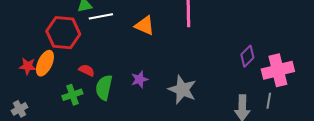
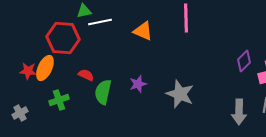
green cross: (72, 95) -> (59, 100), moved

